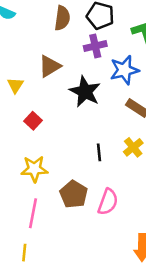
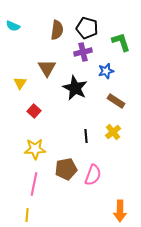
brown triangle: (50, 66) -> (47, 68), turned -30
blue star: (124, 70) -> (106, 71), size x0.7
brown pentagon: (74, 194) -> (66, 169), turned 30

